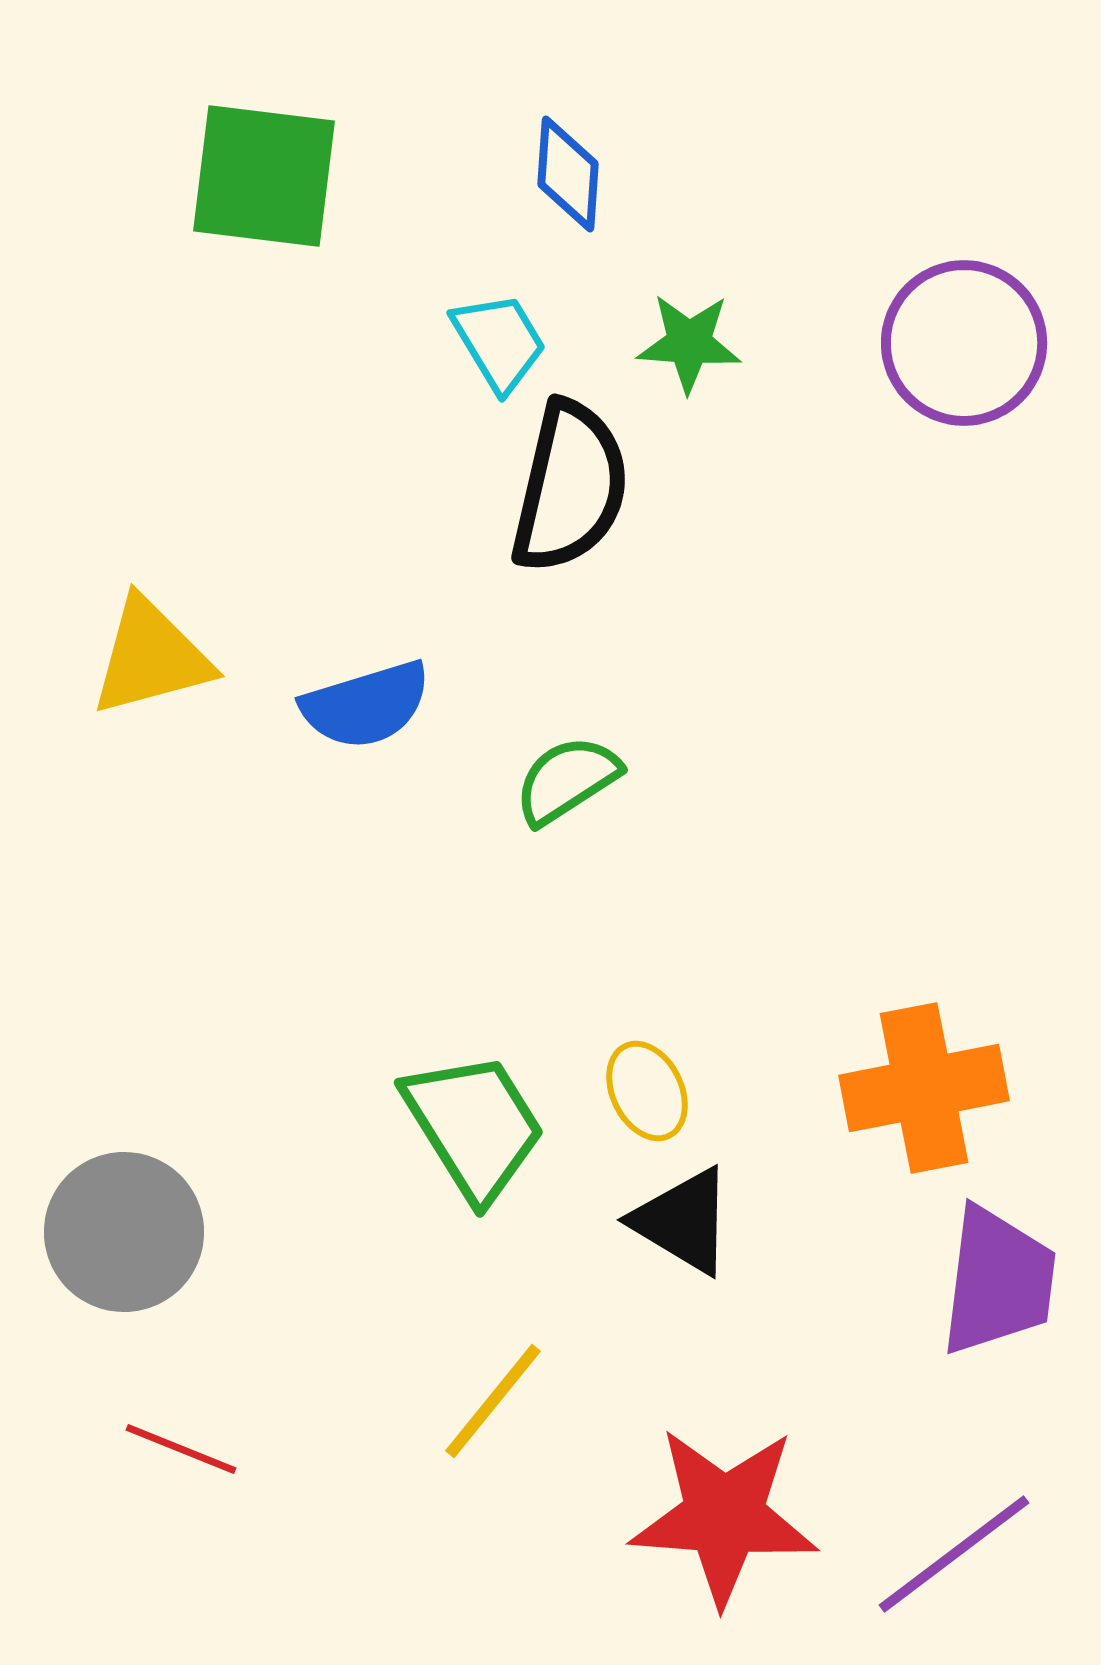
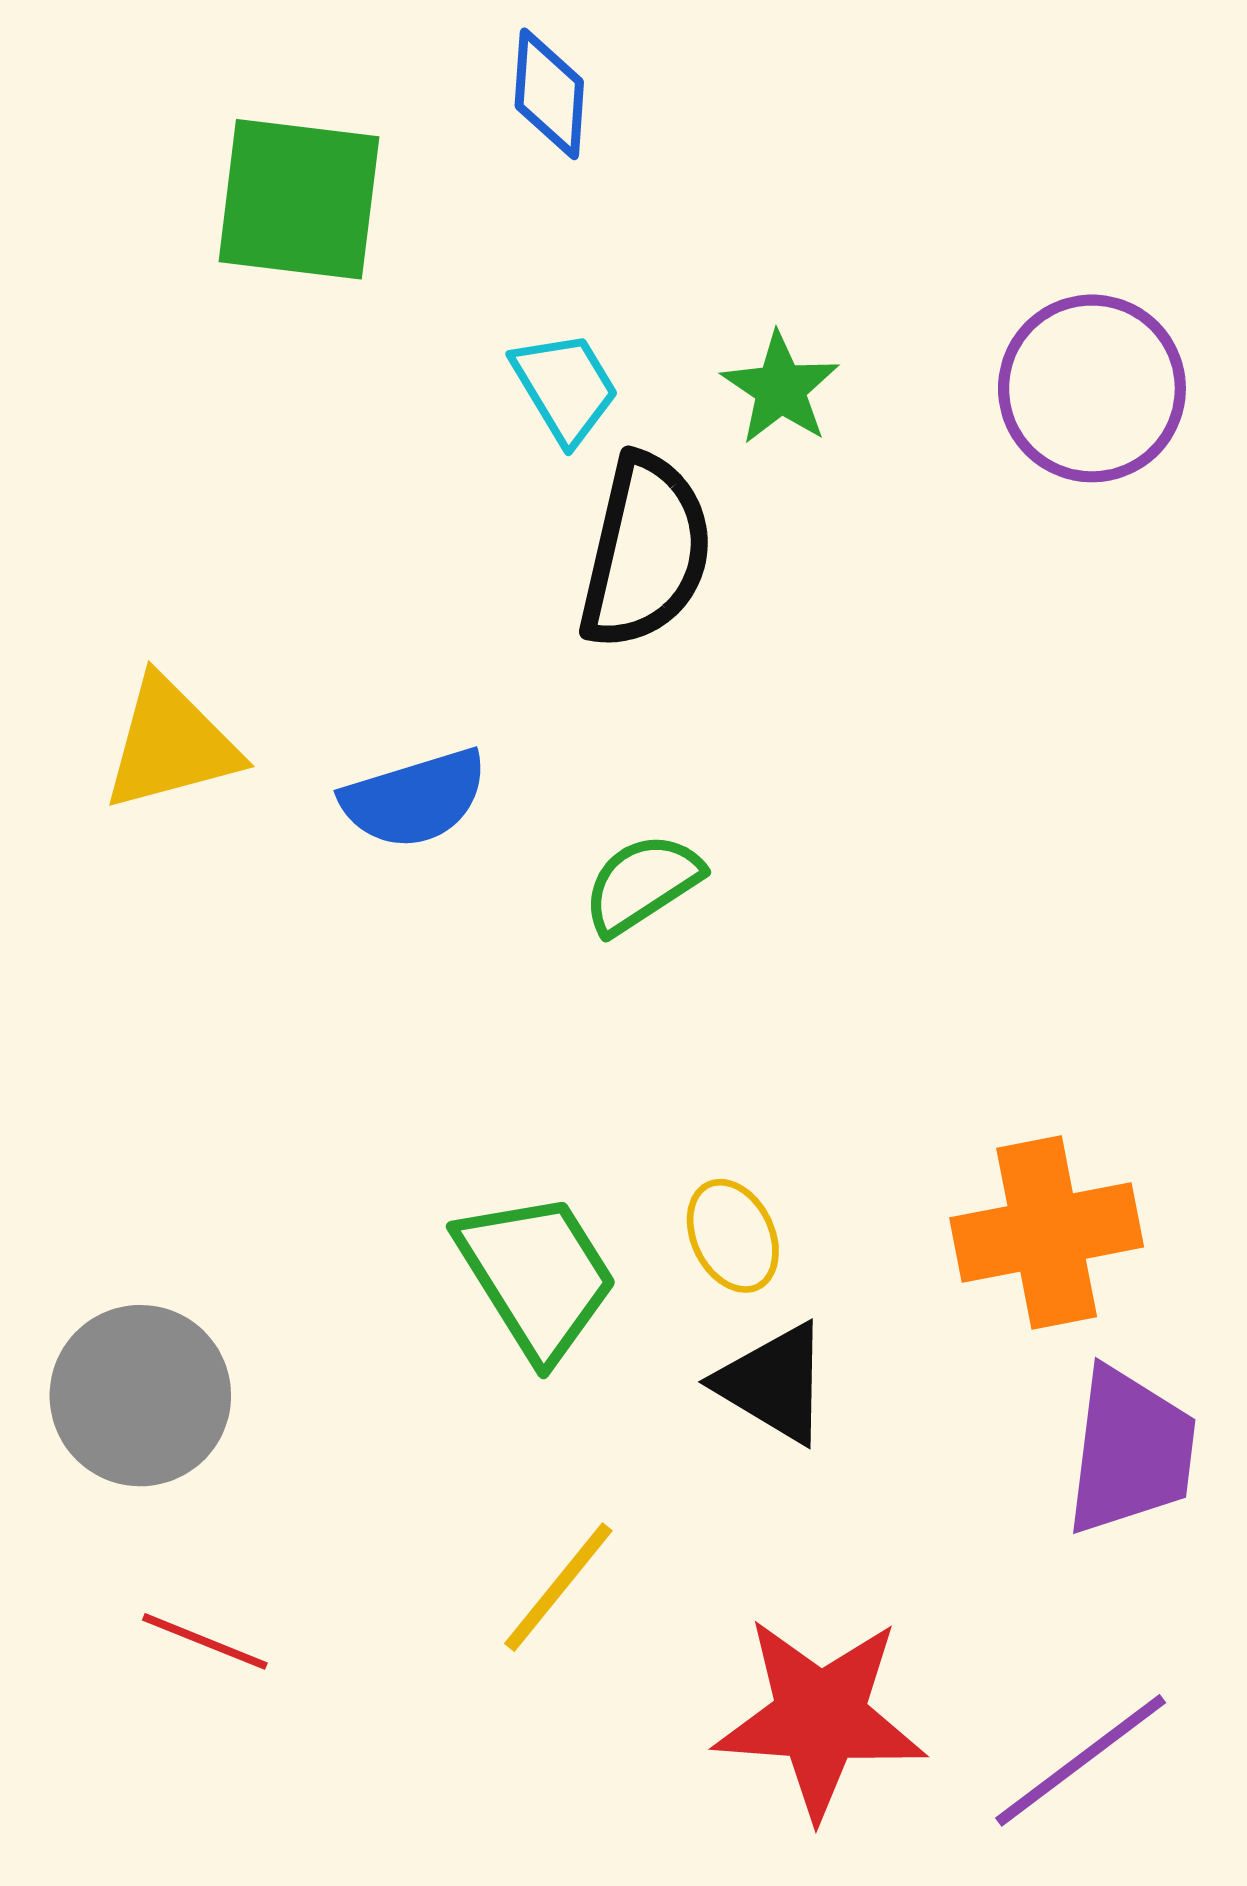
blue diamond: (568, 174) -> (549, 94), moved
green star: (689, 343) -> (780, 388), turned 30

